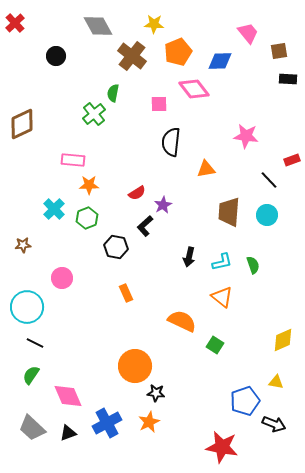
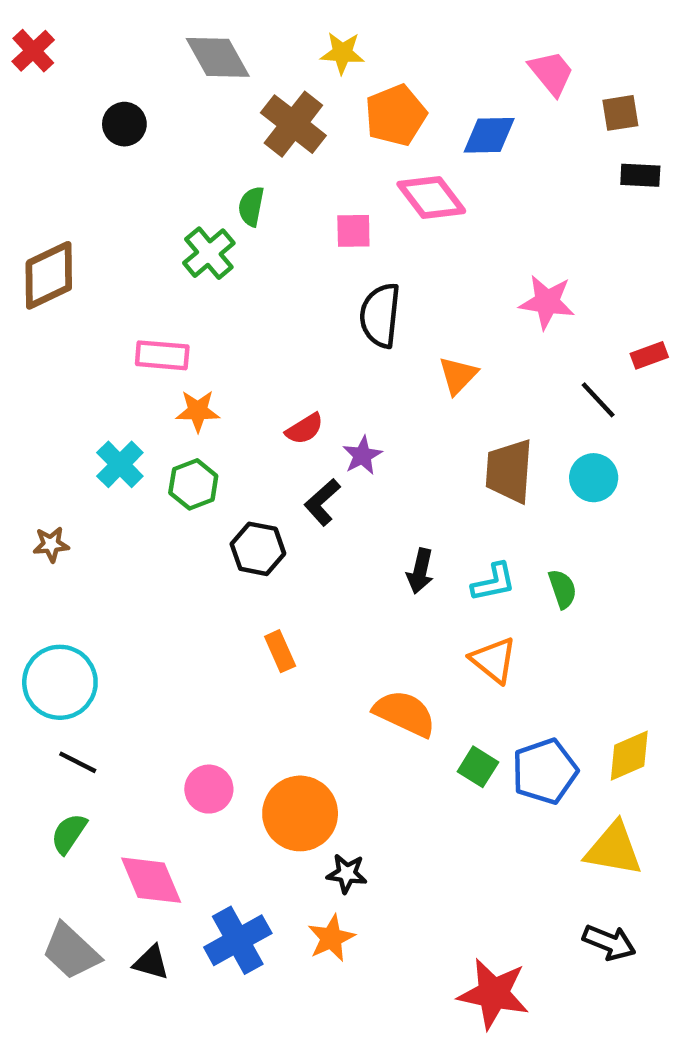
orange triangle: (206, 169) -> (458, 375), turned -36
pink circle: (62, 278) -> (209, 789), moved
yellow triangle: (276, 382) -> (614, 849), size x1.8
blue pentagon: (245, 401) -> (545, 771), moved
black triangle: (68, 433) -> (151, 962), turned 36

